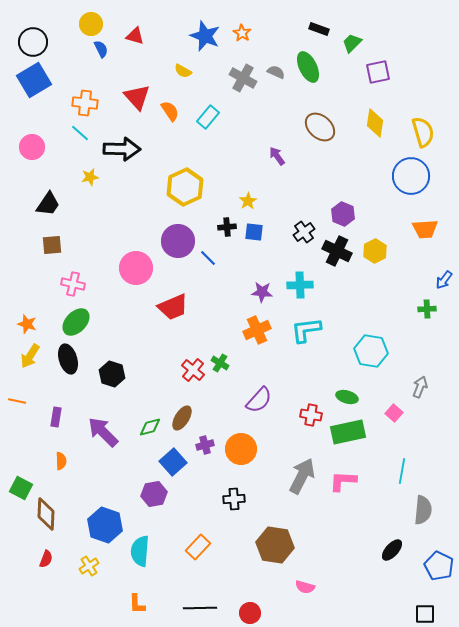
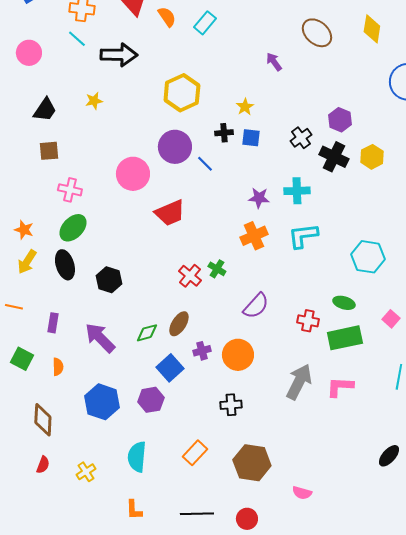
yellow star: (90, 177) -> (94, 101), moved
green square: (21, 488) -> (22, 359), moved
blue hexagon: (105, 525) -> (102, 402), moved
brown hexagon: (275, 545) -> (252, 463), moved

